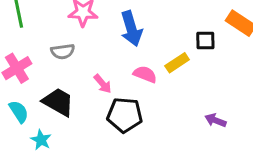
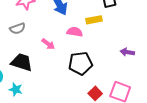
yellow rectangle: (177, 63) -> (94, 20), turned 35
black pentagon: (125, 115) -> (80, 63), moved

